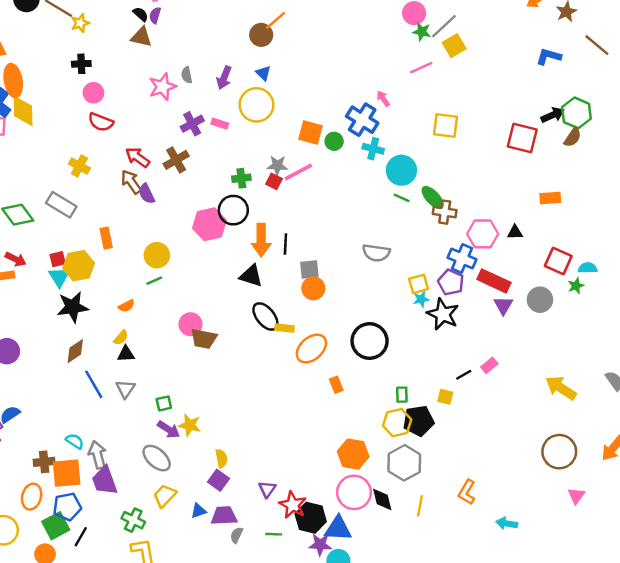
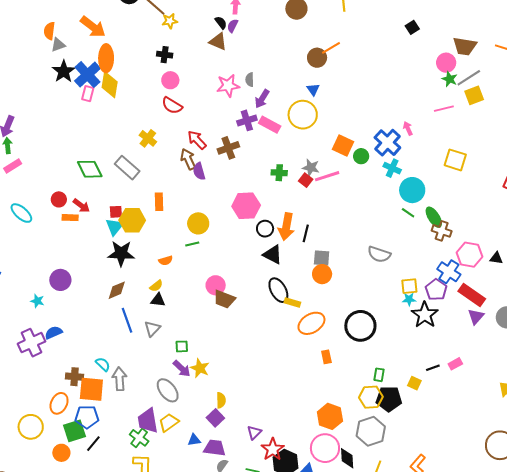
purple arrow: (224, 78) -> (262, 99), moved
pink rectangle: (220, 124) -> (270, 125), size x1.5
black circle: (233, 210) -> (265, 229), moved, size x0.7
purple trapezoid: (105, 481) -> (148, 421), moved

